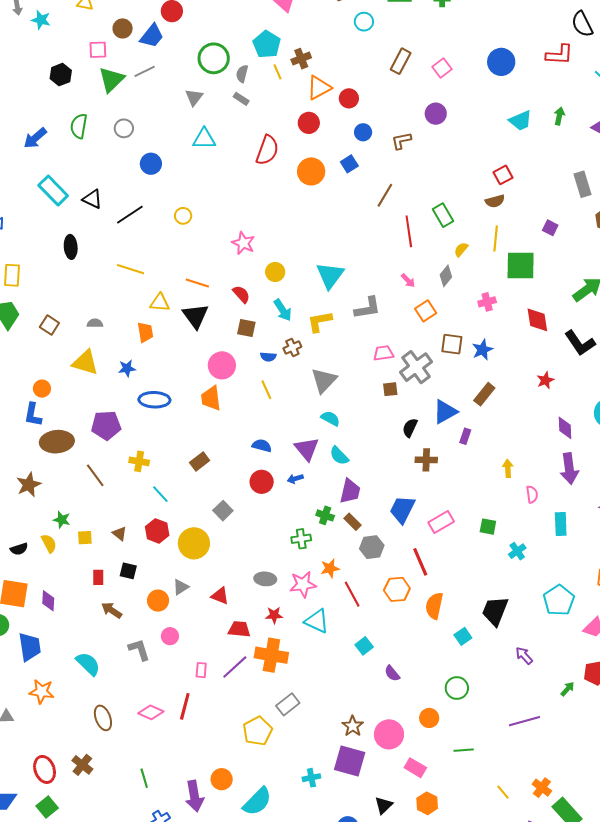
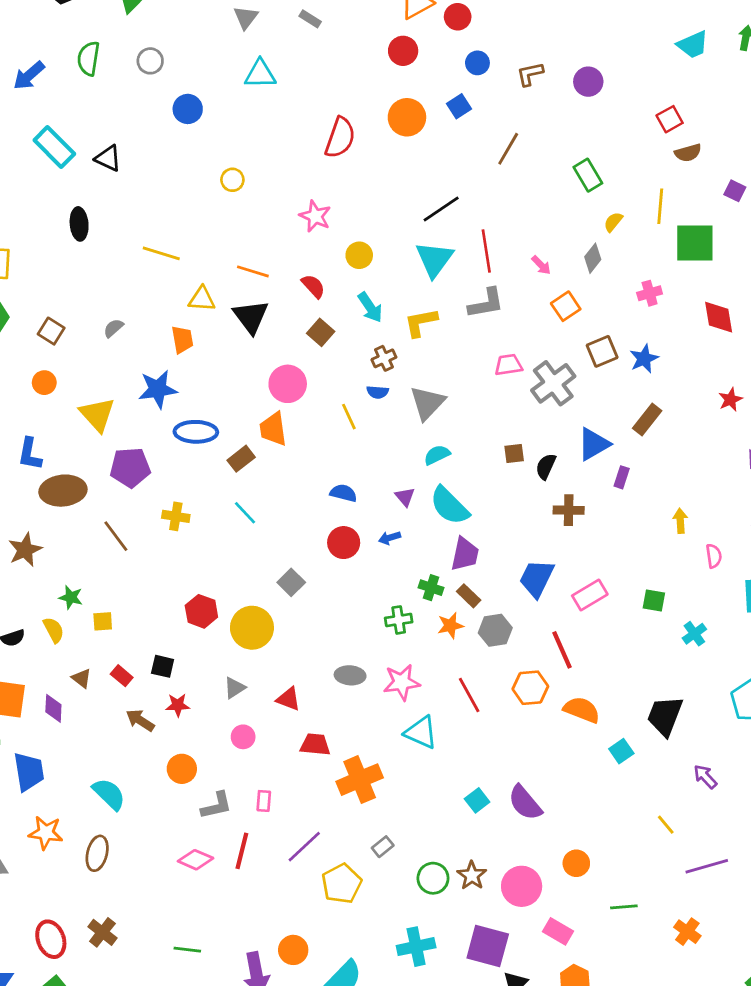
purple circle: (436, 114) -> (588, 82), moved
red semicircle: (267, 150) -> (340, 138), moved
brown semicircle: (495, 201) -> (688, 153), moved
black line: (130, 215) -> (441, 209), moved
red line: (409, 231) -> (486, 251), moved
gray semicircle: (95, 323) -> (113, 328), turned -42
brown square: (246, 328) -> (321, 332), turned 30
brown square: (452, 344) -> (602, 351), turned -30
blue semicircle: (268, 357) -> (378, 392), moved
yellow triangle: (85, 362) -> (97, 414), moved, turned 32
blue star: (127, 368) -> (158, 389), size x1.6
orange circle: (42, 389) -> (44, 383), moved
brown square: (390, 389) -> (514, 453), moved
cyan semicircle: (330, 418) -> (437, 455), turned -54
purple triangle: (307, 449) -> (405, 497), size x0.6
cyan semicircle: (339, 456) -> (449, 506), size x1.5
brown rectangle: (200, 461) -> (241, 459), moved
cyan line: (160, 494) -> (245, 513), moved
brown triangle: (120, 534) -> (81, 678), moved
orange star: (330, 568) -> (450, 626), moved
red rectangle: (98, 577) -> (122, 676), turned -49
orange circle: (158, 601) -> (182, 769), moved
orange semicircle: (434, 606) -> (582, 710), turned 100
red star: (274, 615) -> (178, 705), moved
pink circle: (170, 636) -> (243, 737), moved
cyan square: (364, 646) -> (477, 800), moved
gray L-shape: (139, 650) -> (216, 806), moved, turned 95
orange cross: (271, 655) -> (360, 780), turned -32
purple line: (235, 667) -> (304, 847), moved
purple semicircle: (392, 673) -> (525, 803), size x1.6
green circle: (457, 688) -> (433, 878), moved
gray rectangle: (288, 704) -> (383, 847), size x0.7
brown ellipse: (103, 718) -> (97, 853), moved, turned 35
purple square: (350, 761) -> (488, 946), moved
green line: (144, 778) -> (187, 950), turned -66
cyan cross: (311, 778) -> (416, 947), size x1.5
orange cross: (542, 788) -> (687, 932), moved
yellow line: (503, 792) -> (666, 825), moved

